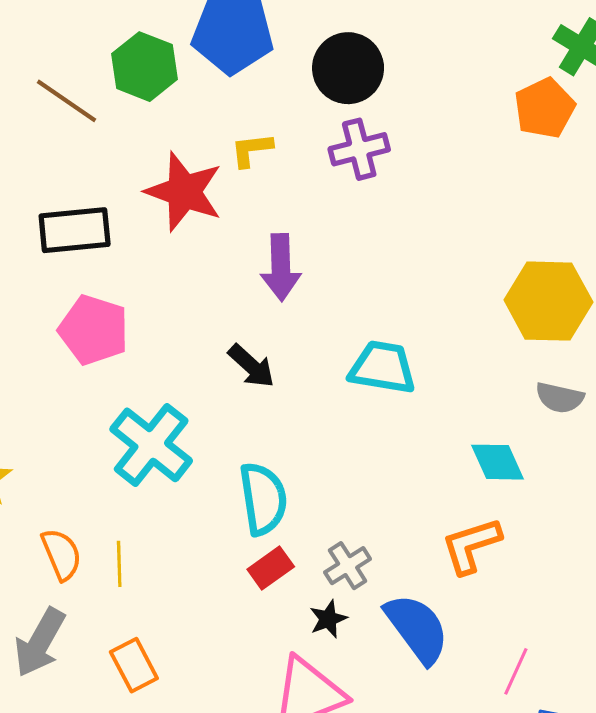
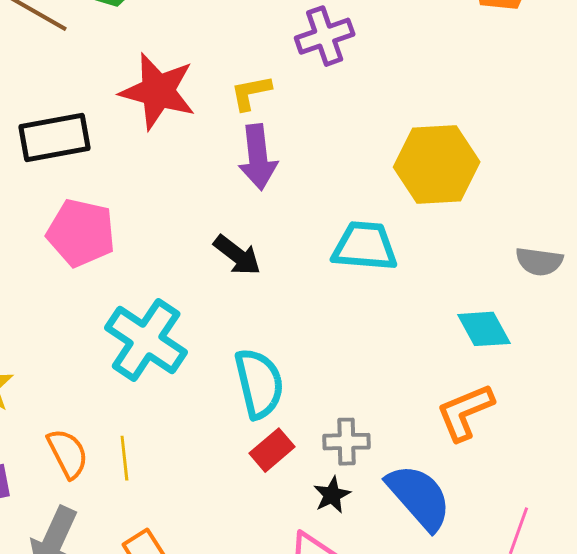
yellow L-shape: (252, 150) -> (251, 93), moved
yellow hexagon: (548, 301) -> (437, 165), moved
gray cross: (348, 566) -> (347, 442), turned 36

